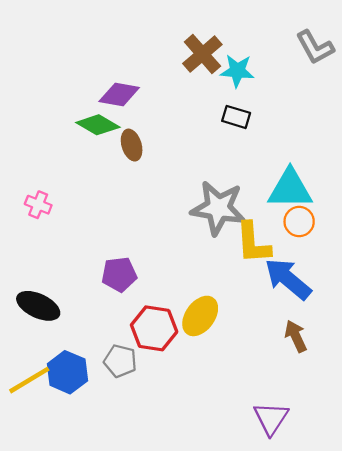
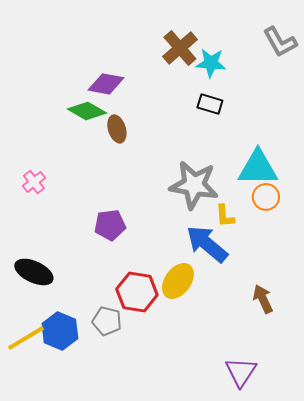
pink cross: (38, 205) -> (34, 182), turned 30
yellow L-shape: (253, 243) -> (225, 216), size x0.6
purple pentagon: (119, 274) -> (110, 225), moved
blue arrow: (288, 279) -> (207, 244), moved

